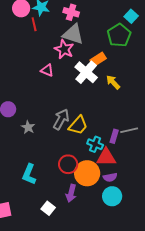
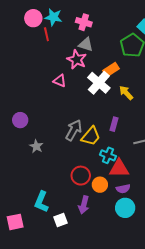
gray triangle: (73, 34) -> (86, 44), size x0.7
gray star: (28, 127) -> (36, 146), moved
purple rectangle: (114, 136) -> (114, 124), moved
orange circle: (87, 173) -> (100, 185), size x0.6
cyan L-shape: (29, 174) -> (41, 202), moved
white square: (48, 208) -> (61, 220), turned 32

